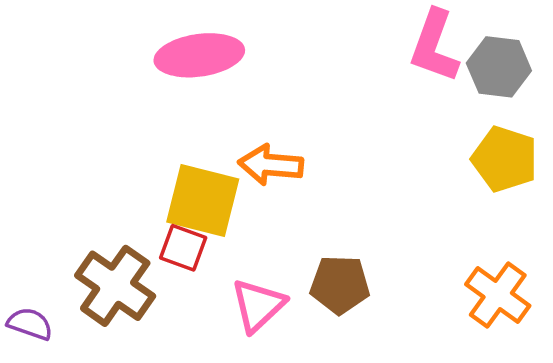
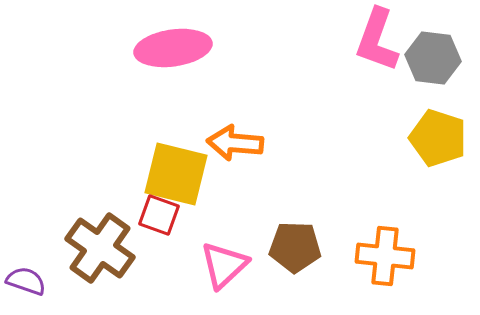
orange cross: (498, 295) -> (385, 256), moved, turned -30

